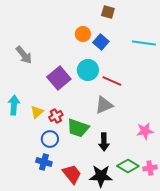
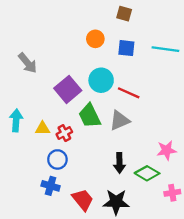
blue square: (101, 42) -> (126, 48), moved, turned -35
yellow triangle: (37, 112) -> (43, 128), turned 40
green trapezoid: (78, 128) -> (90, 116), moved, turned 45
green diamond: (128, 166) -> (147, 173), moved

